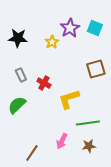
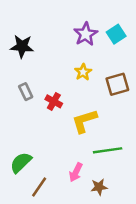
cyan square: (95, 28) -> (116, 34), turned 35
yellow star: (52, 42) -> (83, 72), moved
green semicircle: (17, 105) -> (21, 163), moved
brown star: (89, 146) -> (99, 187), moved

